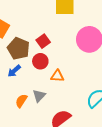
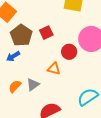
red circle: (40, 61) -> (69, 52), moved

